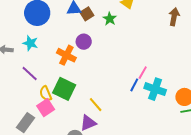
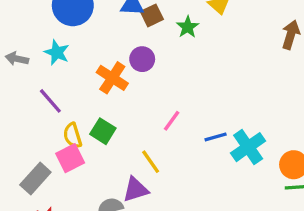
pink line: (143, 73) -> (172, 121), moved
blue line: (134, 85) -> (216, 137), turned 40
green square: (64, 89) -> (103, 131), size x0.7
cyan cross: (155, 89) -> (248, 147), turned 30

